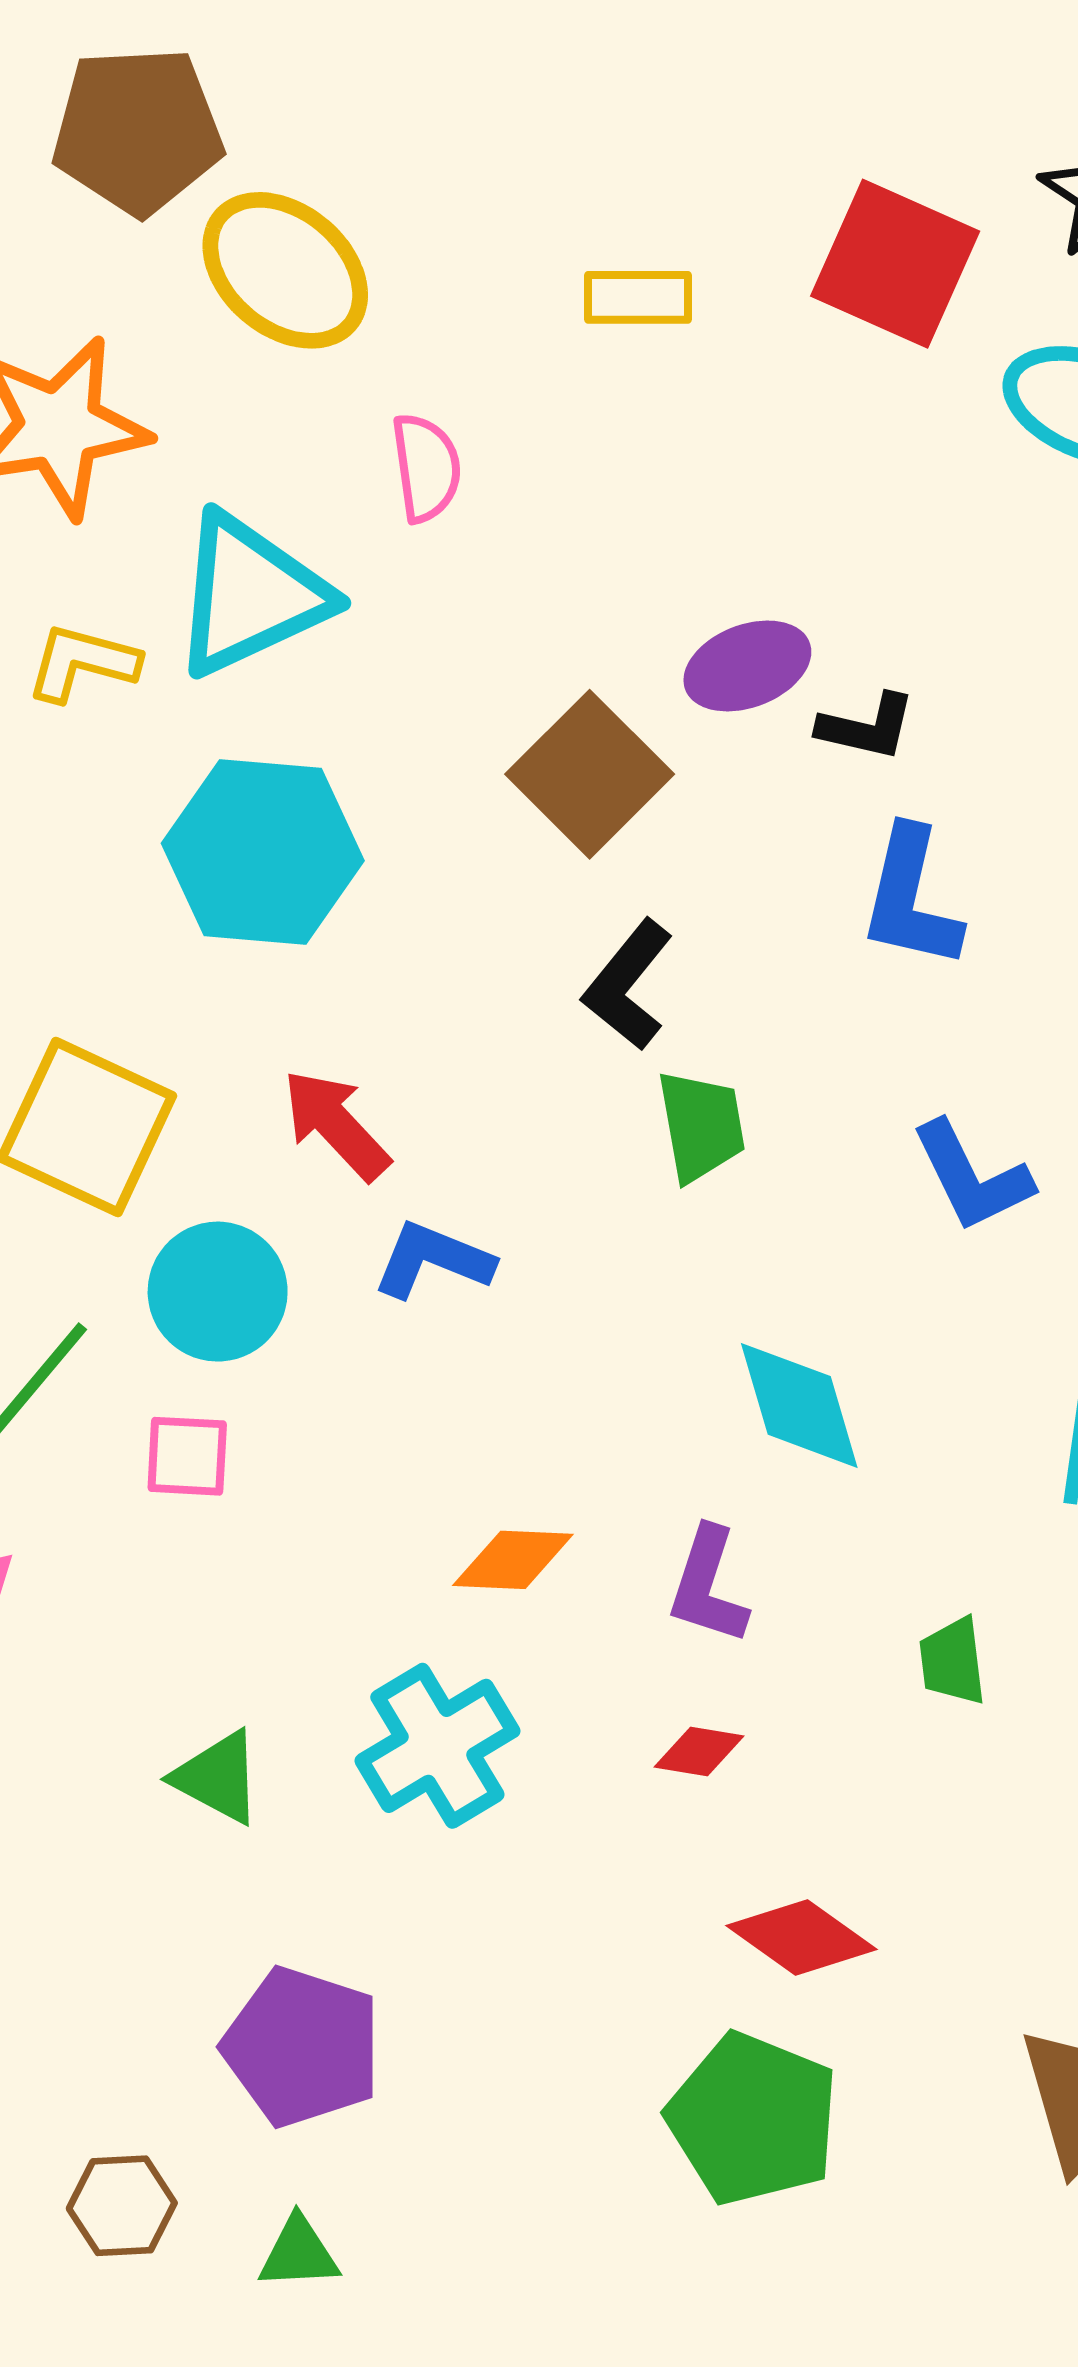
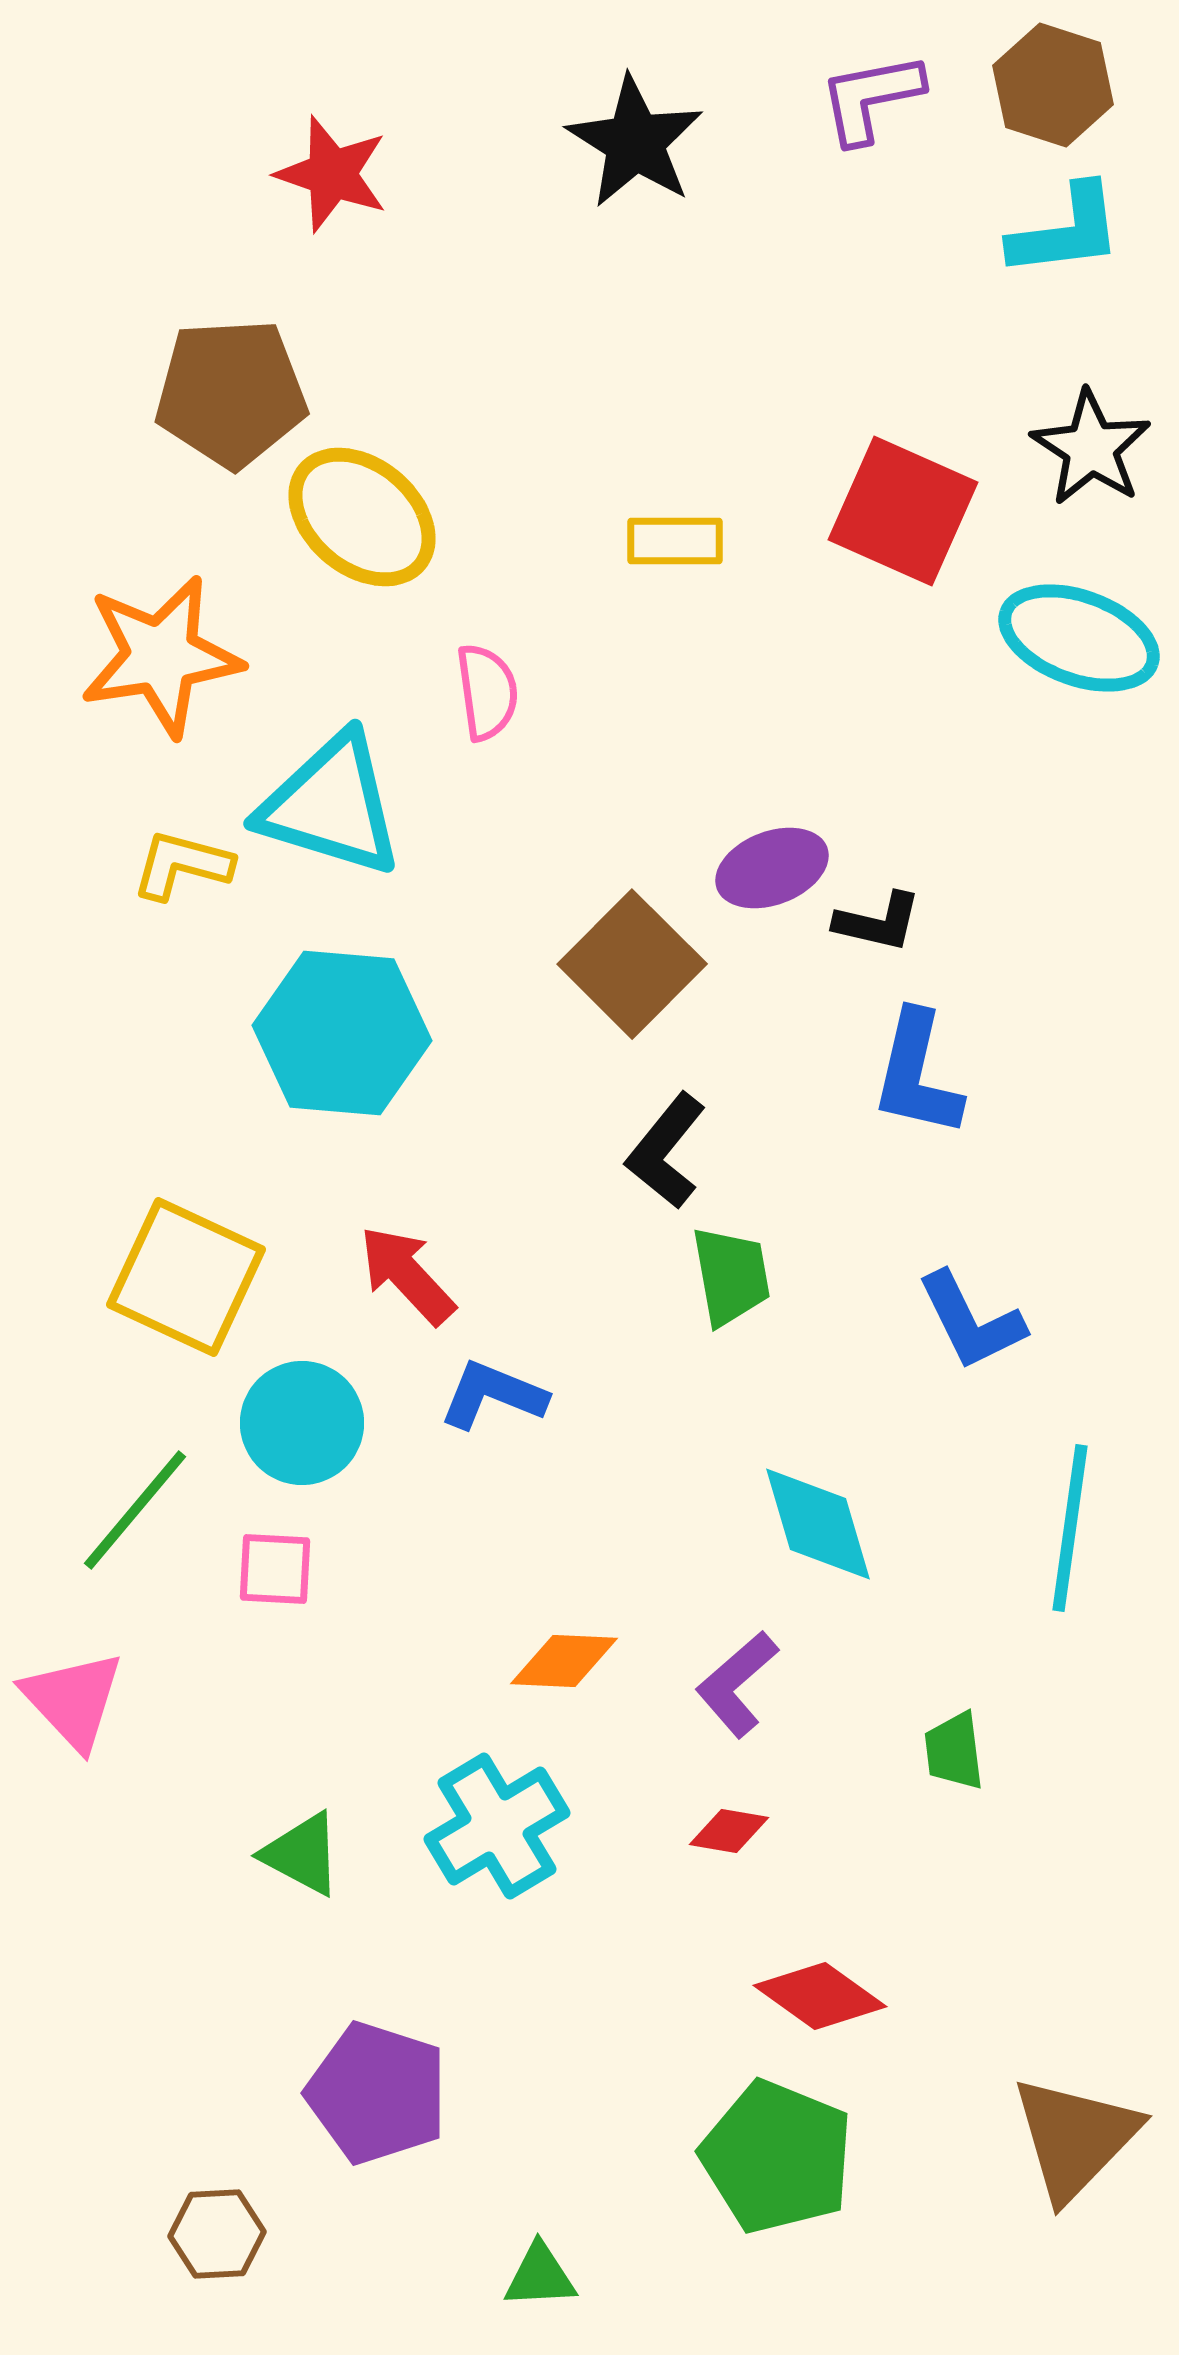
cyan triangle: (250, 595) -> (331, 805), turned 42
purple L-shape: (708, 1586) -> (737, 1684), turned 31
green triangle: (299, 2253) -> (540, 2276), moved

